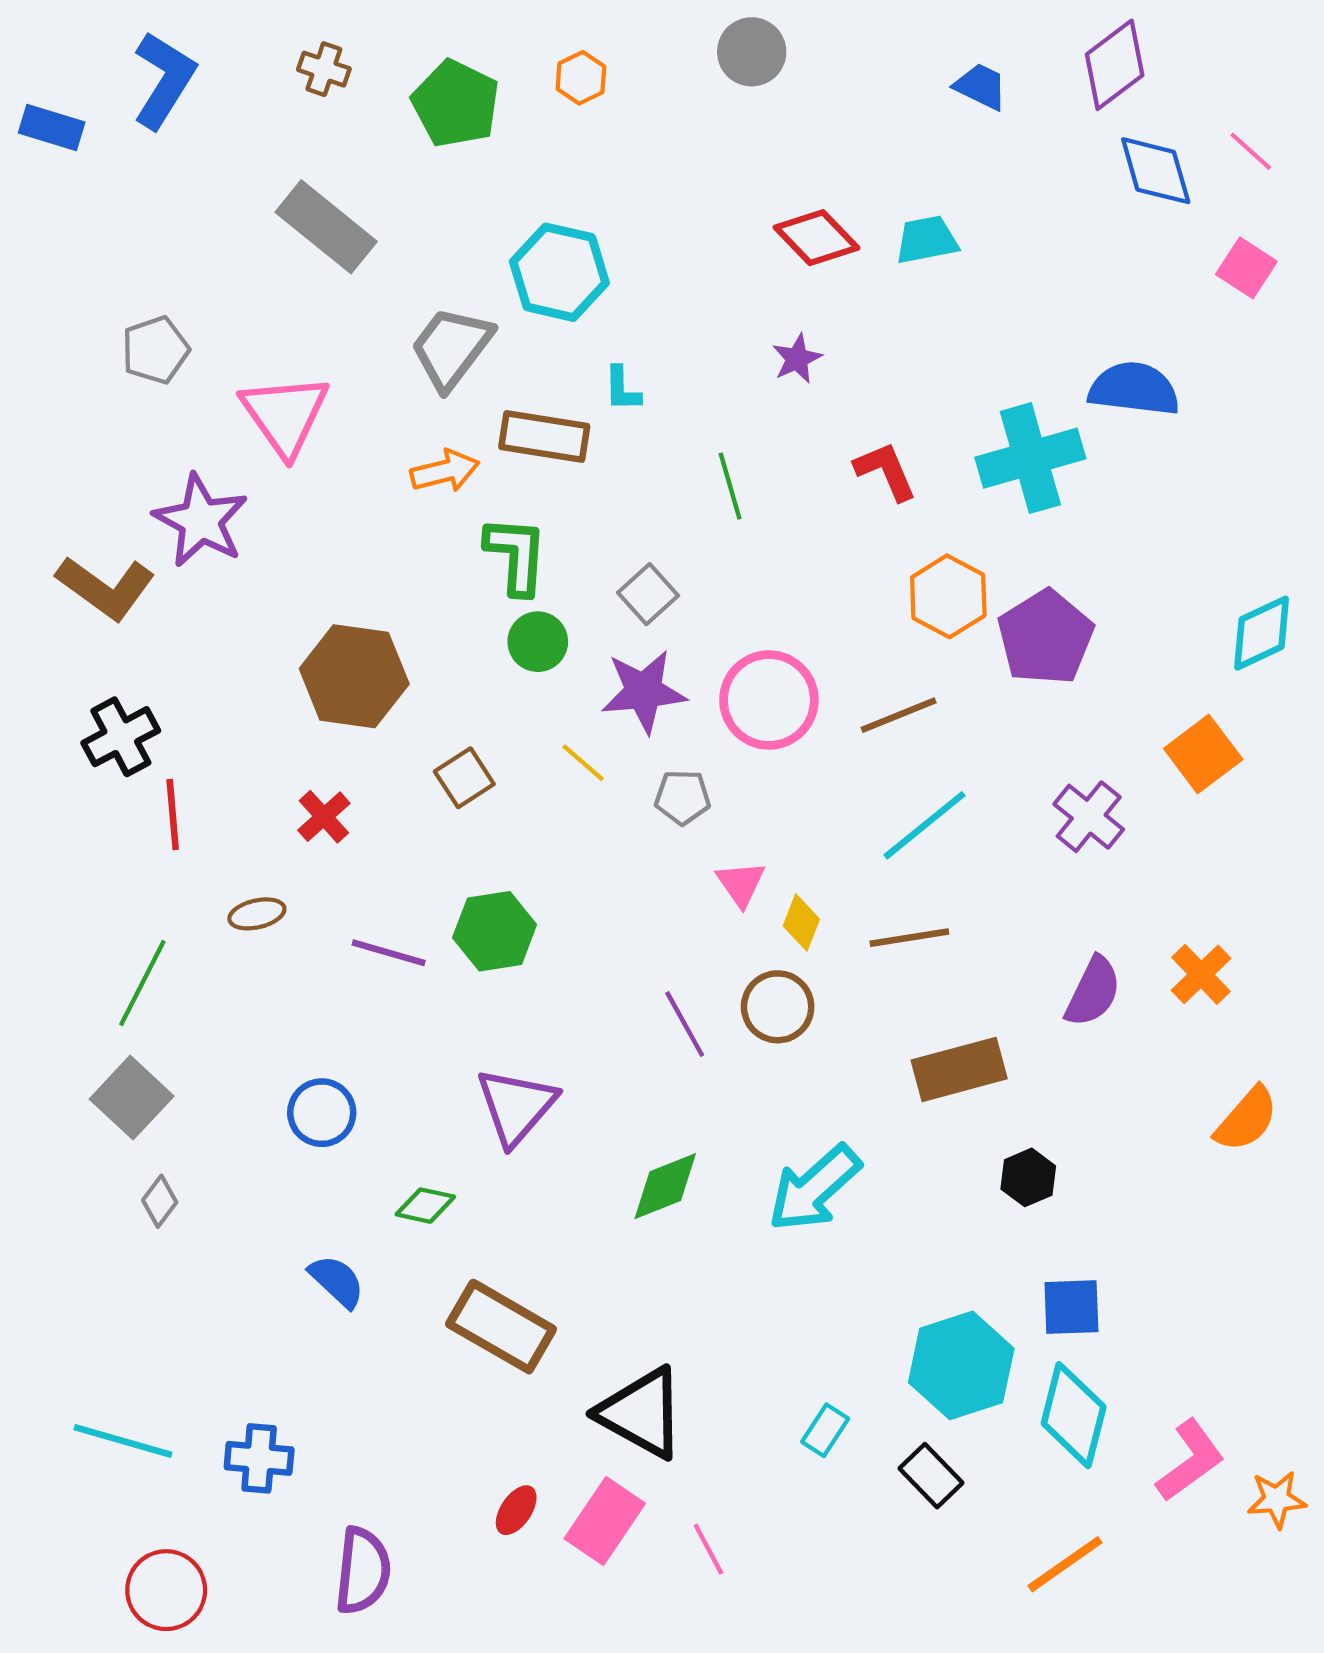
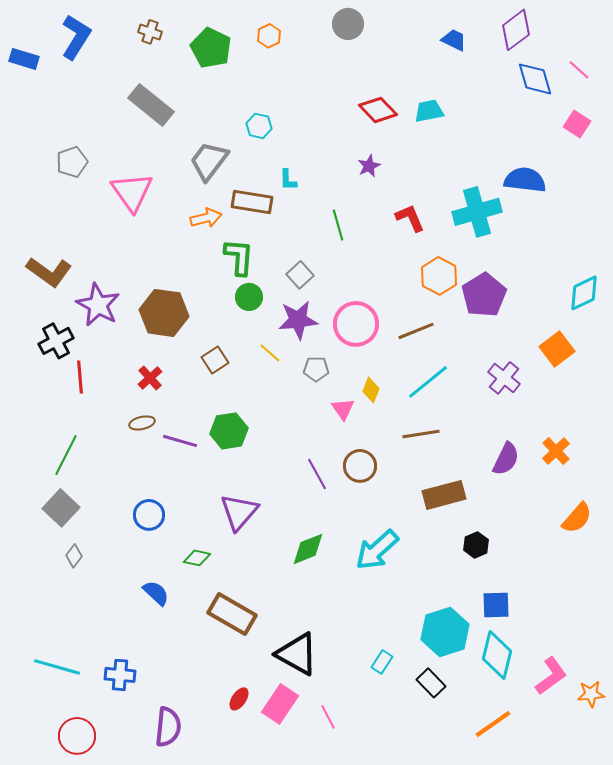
cyan hexagon: (559, 272) -> (259, 126), size x0.6
purple star: (201, 521) -> (98, 305), moved
brown ellipse: (257, 914) -> (142, 423), moved
yellow diamond: (801, 923) -> (371, 390), moved

